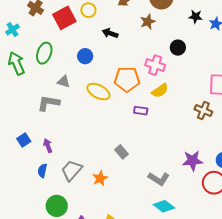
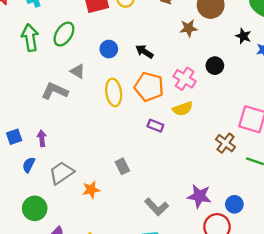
black arrow: (110, 33) -> (144, 52), moved
yellow ellipse: (98, 92) -> (114, 92), turned 40
blue square: (24, 140) -> (14, 137), moved

